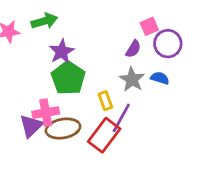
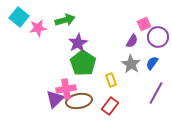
blue semicircle: (160, 78) -> (152, 63), turned -72
purple line: (121, 118) -> (156, 93), moved
red rectangle: (104, 135) -> (110, 106), size x0.7

